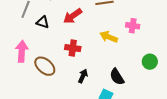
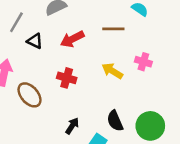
green circle: (150, 62) -> (150, 126), moved, size x1.5
black arrow: (83, 76) -> (72, 126), moved

